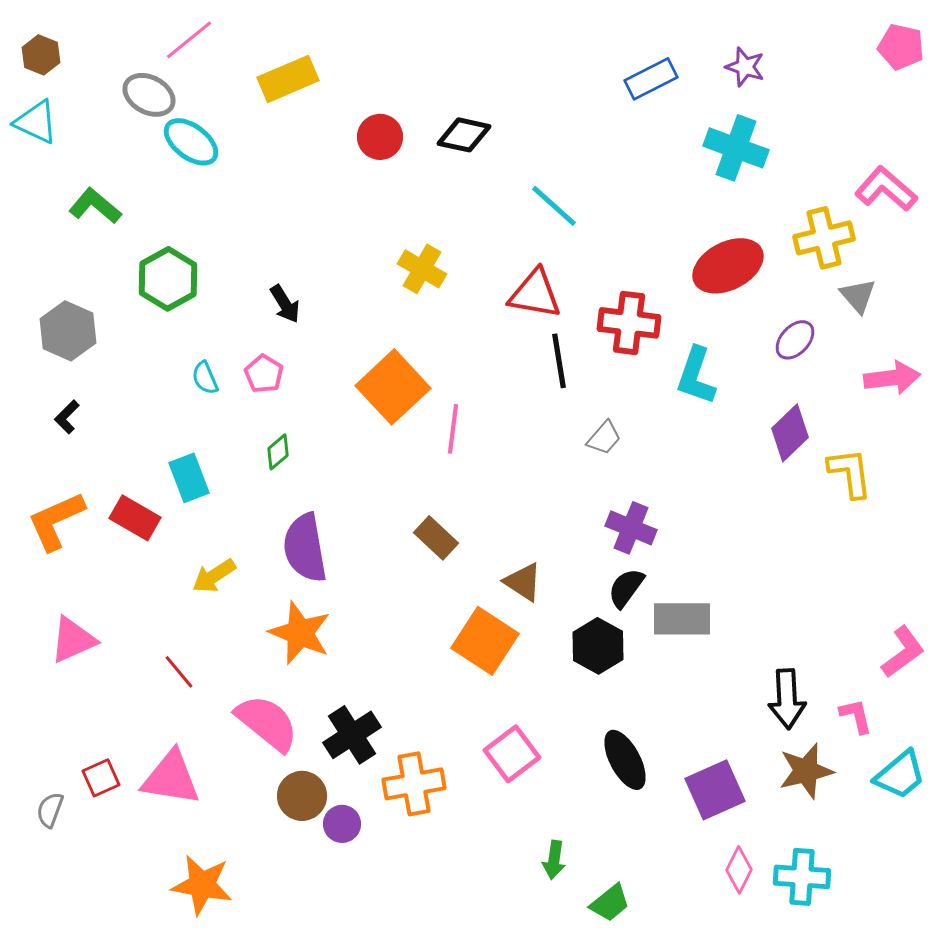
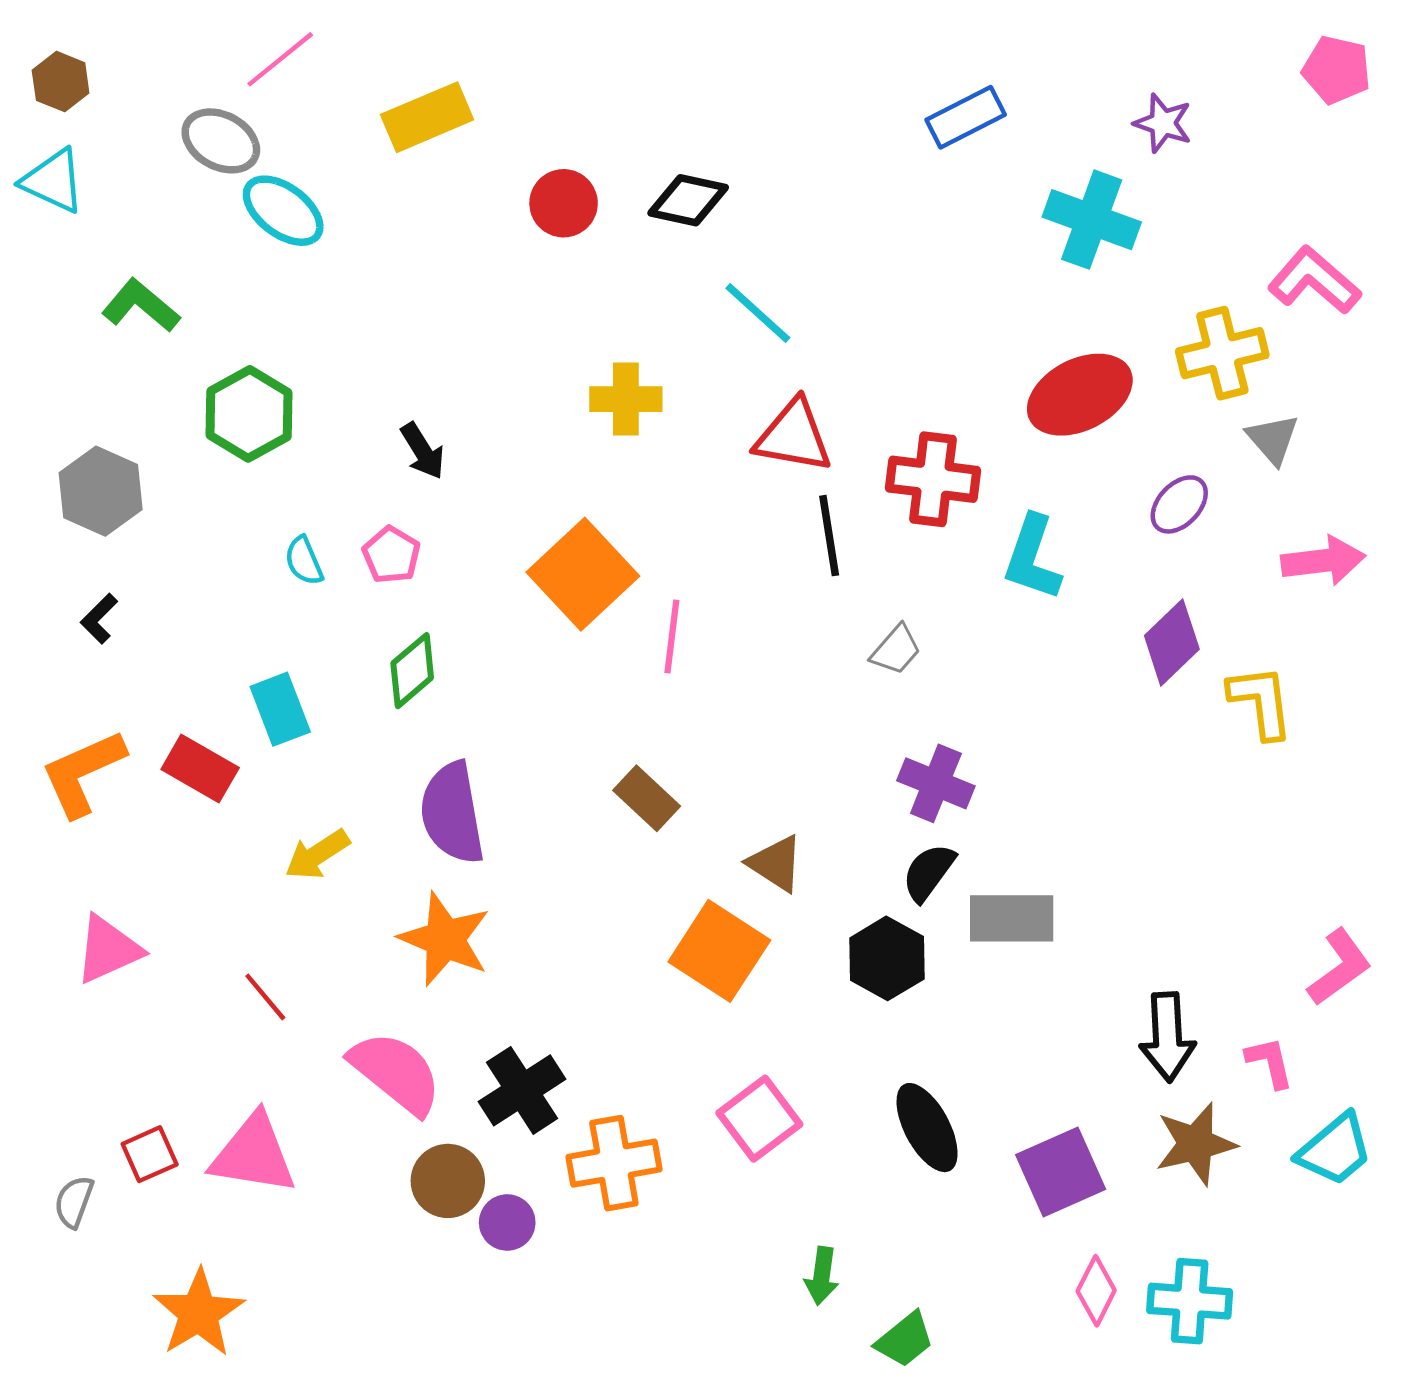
purple star: (745, 67) -> (1163, 123), moved
cyan line: (554, 206) -> (758, 313), moved
yellow cross: (422, 269) -> (626, 399), turned -30
green diamond: (278, 452) -> (412, 671), size x1.4
orange star: (202, 885) -> (199, 1313), moved, turned 30

